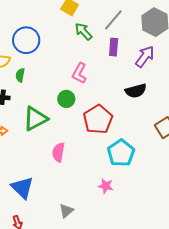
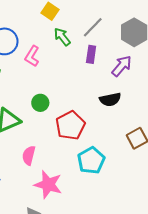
pink L-shape: (79, 73) -> (32, 56), moved
pink star: (106, 186) -> (48, 185), moved, size x1.8

